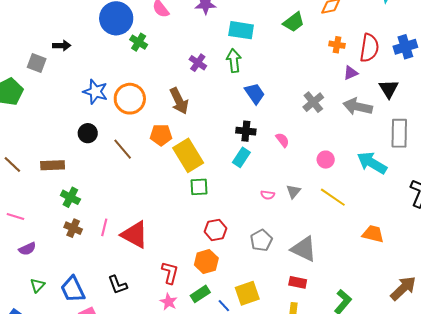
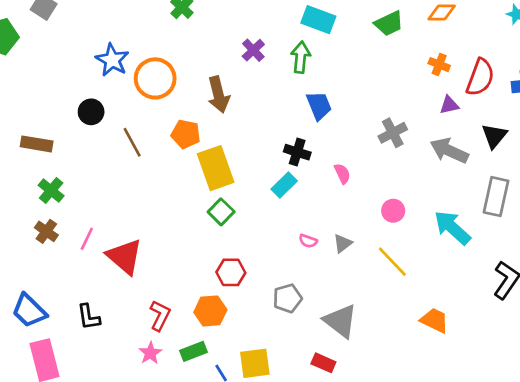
green square: (199, 187) -> (221, 212), turned 36
blue trapezoid: (73, 289) -> (29, 311), turned -32

